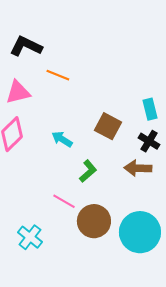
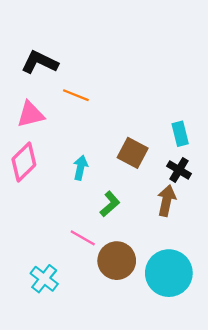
cyan arrow: (62, 139) -> (80, 168), turned 70
brown arrow: (138, 168) -> (167, 201), turned 100

